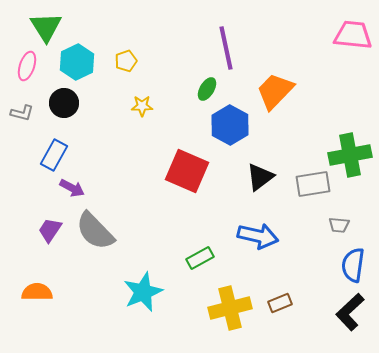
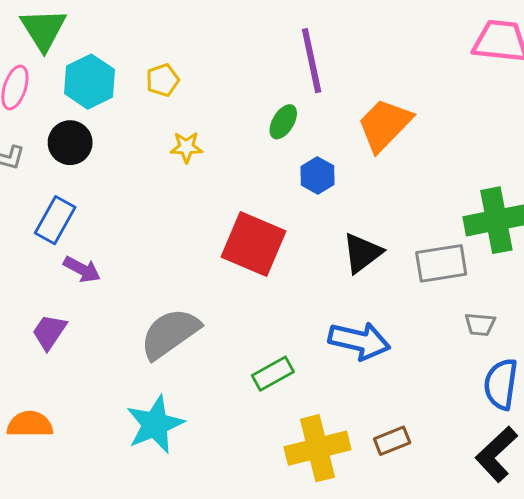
blue hexagon: (230, 125) -> (318, 175), size x0.6
gray semicircle: (95, 231) -> (170, 333), moved, turned 99
cyan star: (143, 292) -> (155, 424), moved

